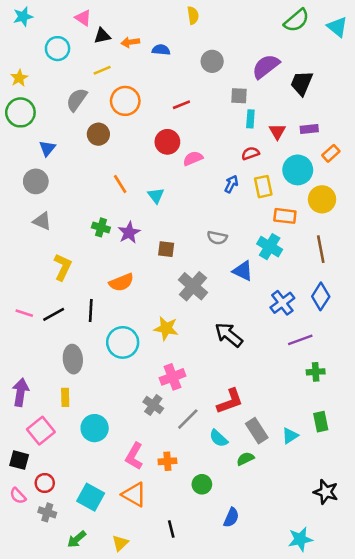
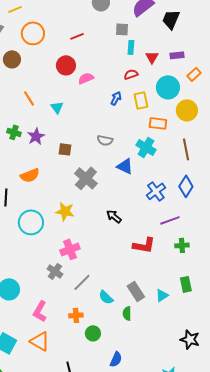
black arrow: (229, 335) -> (114, 216), size x0.7
red L-shape: (230, 401) -> (144, 245), moved, turned 30
green semicircle: (245, 459) -> (127, 313), turned -64
orange cross: (167, 461) -> (76, 315), moved

